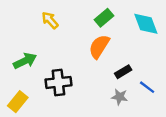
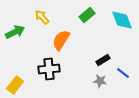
orange semicircle: (99, 47) -> (61, 40), moved
green arrow: (25, 61) -> (15, 32), moved

